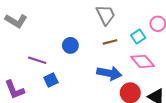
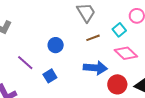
purple line: (37, 60) -> (25, 63), turned 30
blue square: (51, 80) -> (50, 76), moved

